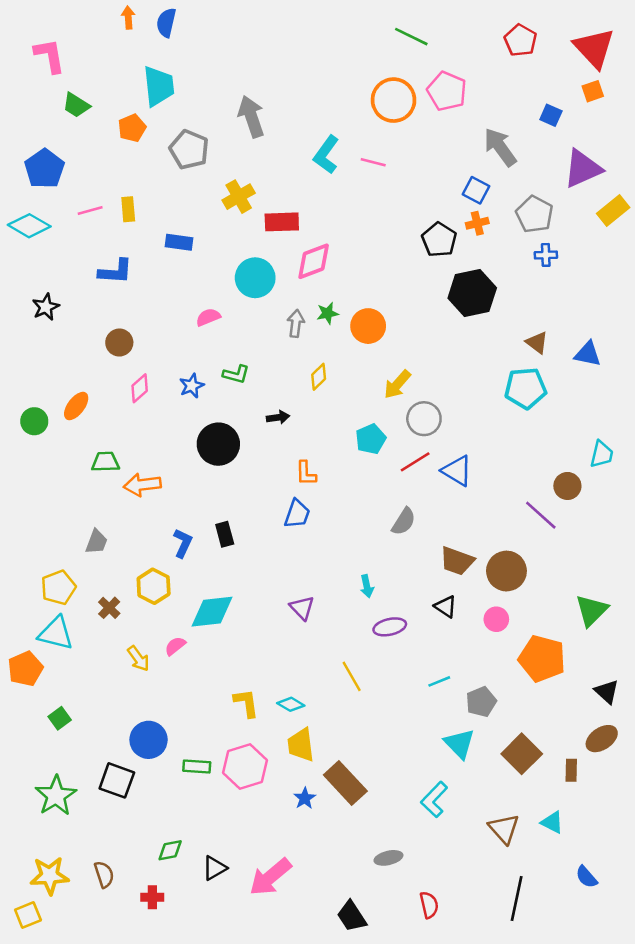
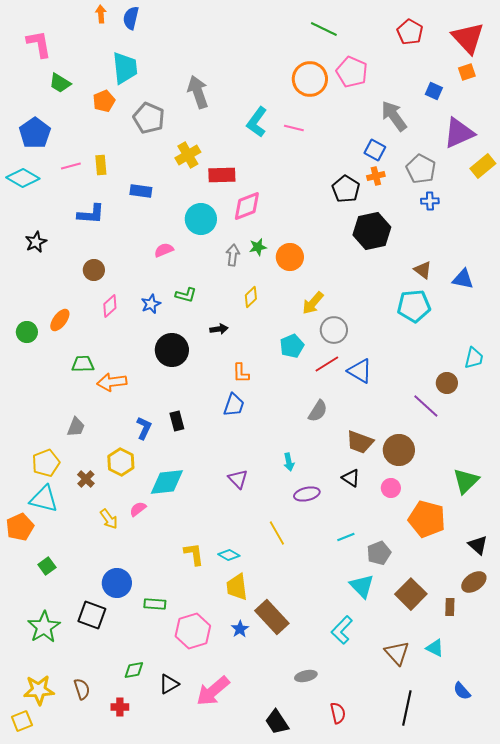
pink hexagon: (245, 767) -> (193, 631), moved

